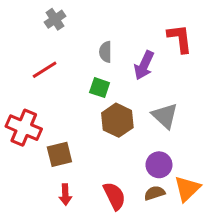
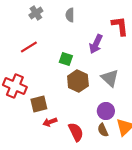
gray semicircle: (105, 52) -> (70, 15), moved
brown semicircle: (155, 193) -> (103, 130), turned -96
red arrow: (65, 195) -> (50, 122), moved, turned 72

